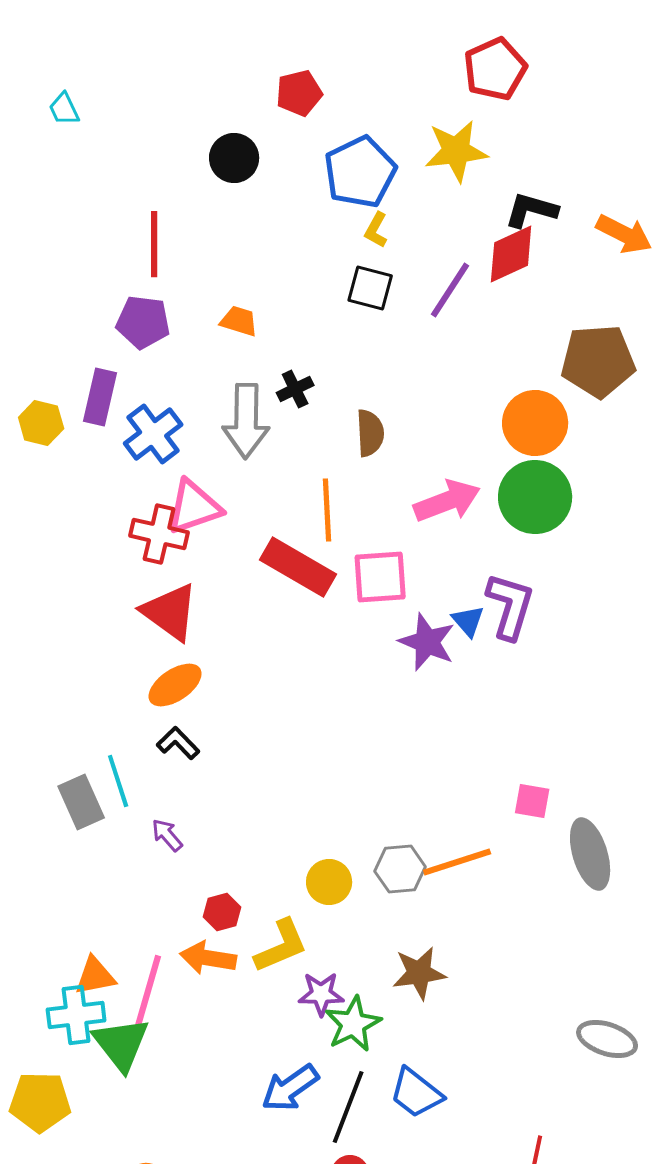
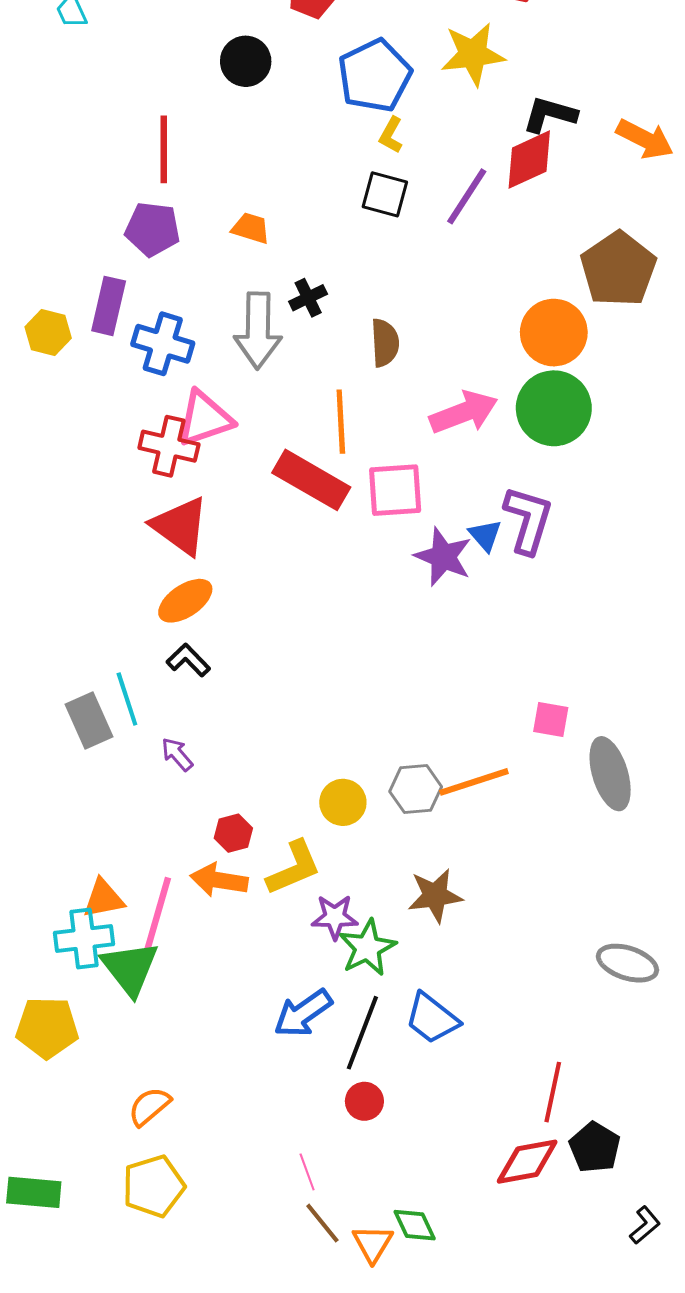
brown pentagon: (598, 361) -> (618, 269), turned -30
blue cross: (153, 434) -> (163, 344), turned -36

